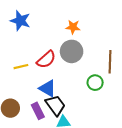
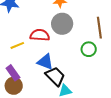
red semicircle: (46, 60) -> (40, 35), turned -126
purple rectangle: (38, 111) -> (13, 73), moved

